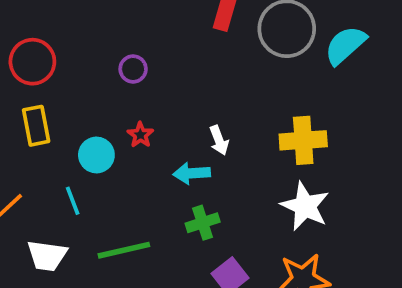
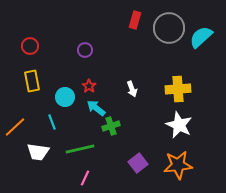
red circle: (32, 62) -> (30, 46), size x0.7
cyan arrow: (192, 173) -> (96, 108), moved, turned 42
green cross: (203, 223) -> (111, 126), moved

